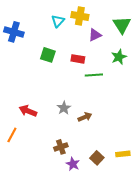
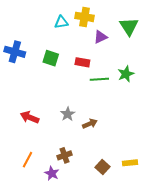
cyan triangle: (58, 21) -> (61, 22), turned 40
blue cross: (14, 32) -> (15, 52), moved
green star: (119, 57) -> (126, 74), moved
orange line: (12, 135) -> (27, 160), moved
purple star: (73, 164) -> (52, 173), moved

